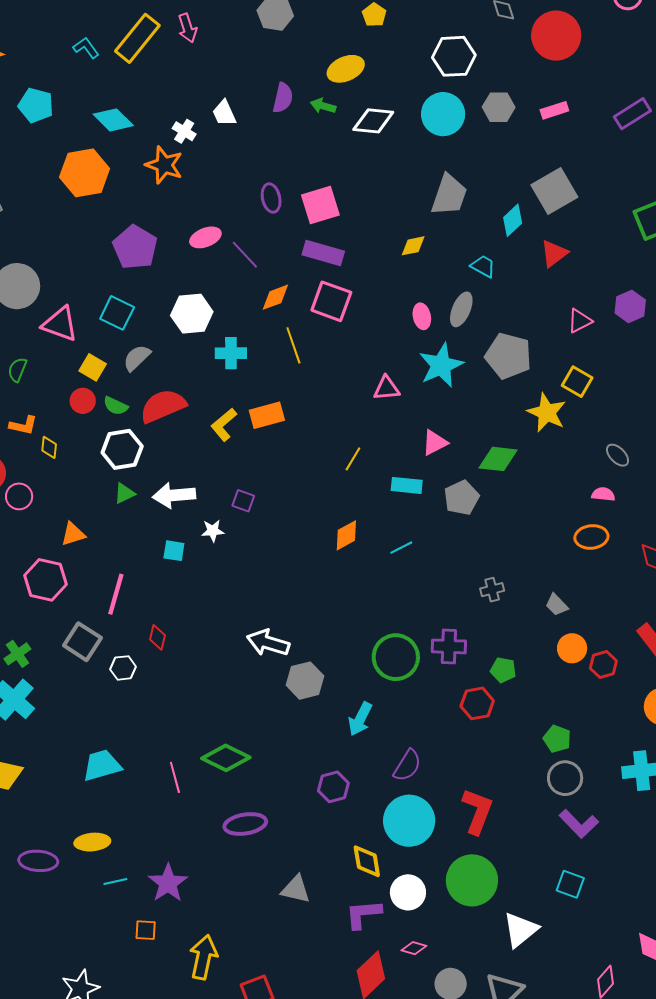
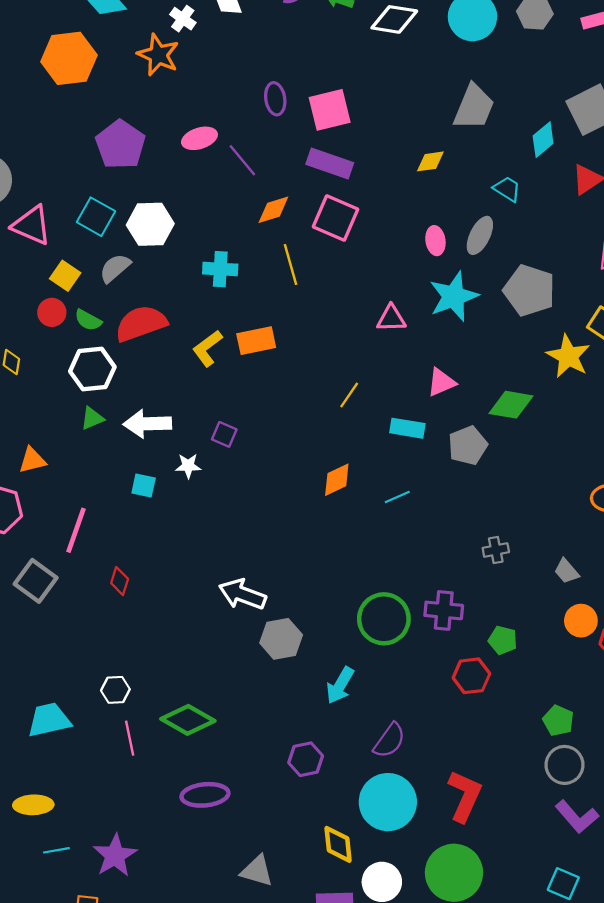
white hexagon: (192, 314) -> (150, 224), moved
white hexagon: (123, 668) -> (115, 690), moved

